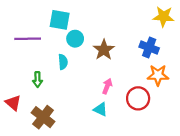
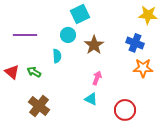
cyan square: (60, 20) -> (80, 14), moved, turned -36
green arrow: (38, 80) -> (34, 72), turned 120
red circle: (138, 98) -> (125, 110), moved
red triangle: (13, 103) -> (12, 72), moved

